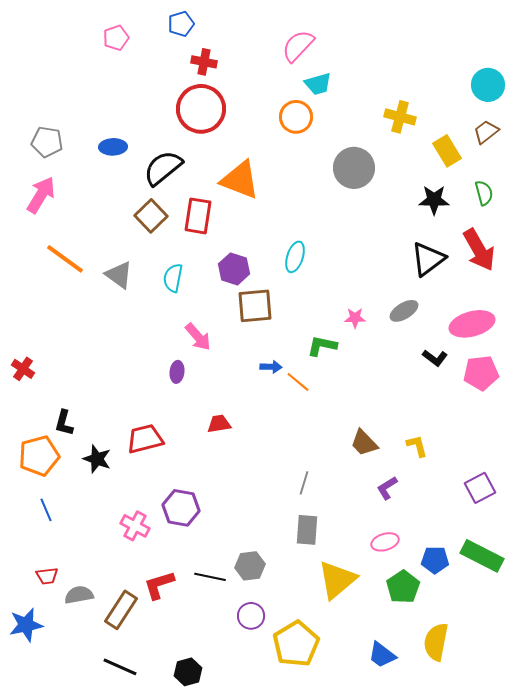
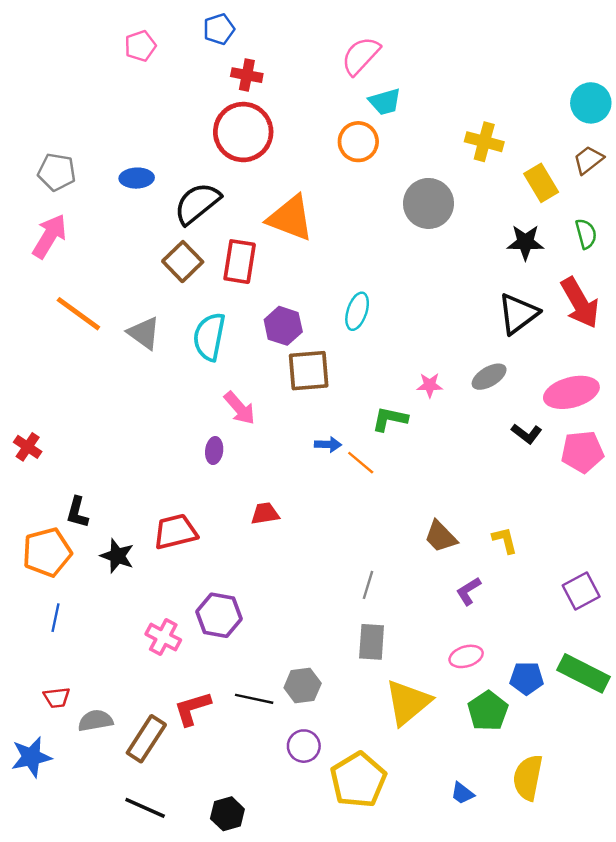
cyan semicircle: (173, 278) -> (209, 337), size x1.4
blue line: (46, 510) -> (55, 618), turned 35
blue trapezoid: (382, 655) -> (462, 793), size x0.7

